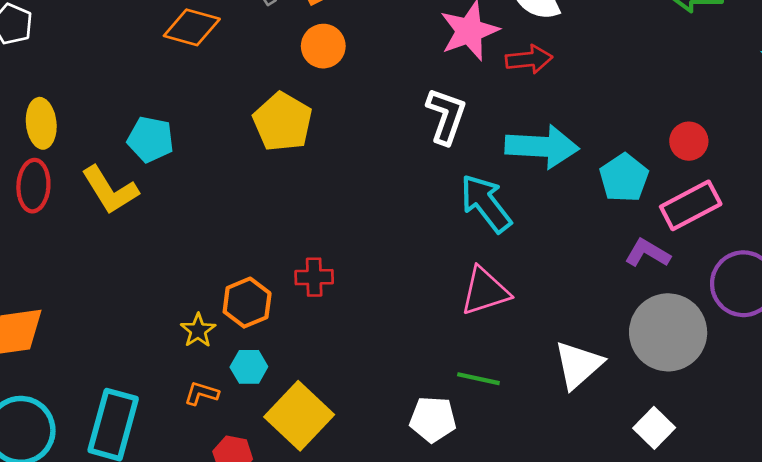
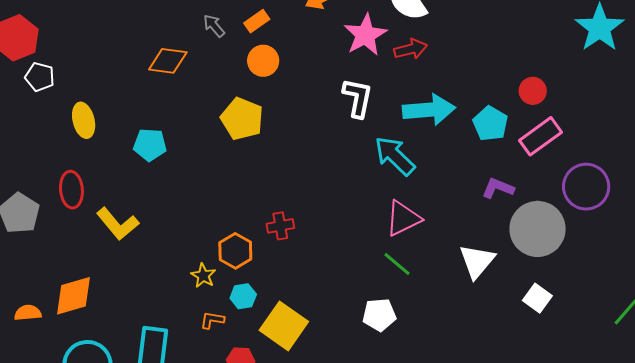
yellow ellipse: (41, 123) -> (84, 120), moved
yellow L-shape: (110, 190) -> (118, 224), moved
purple L-shape: (648, 253) -> (498, 188), moved
green line: (478, 379) -> (397, 264), moved, turned 36

